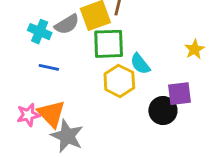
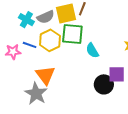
yellow hexagon: (119, 81) -> (50, 40), moved
orange triangle: (51, 114) -> (45, 75), moved
pink star: (28, 115) -> (13, 52), moved

